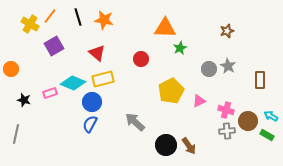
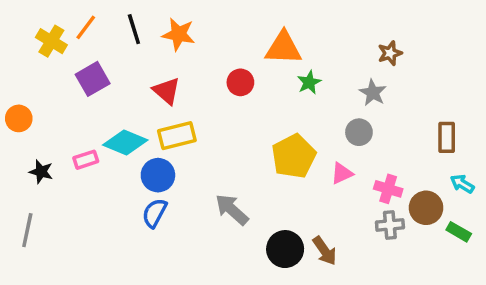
red circle: (141, 59) -> (240, 82), moved
gray star: (228, 66) -> (373, 93), moved
gray circle: (209, 69) -> (359, 132), moved
cyan arrow: (271, 116) -> (462, 184), moved

